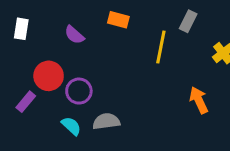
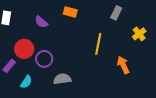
yellow line: (161, 47) -> (98, 44), moved
cyan semicircle: (71, 126) -> (26, 82), moved, turned 80

